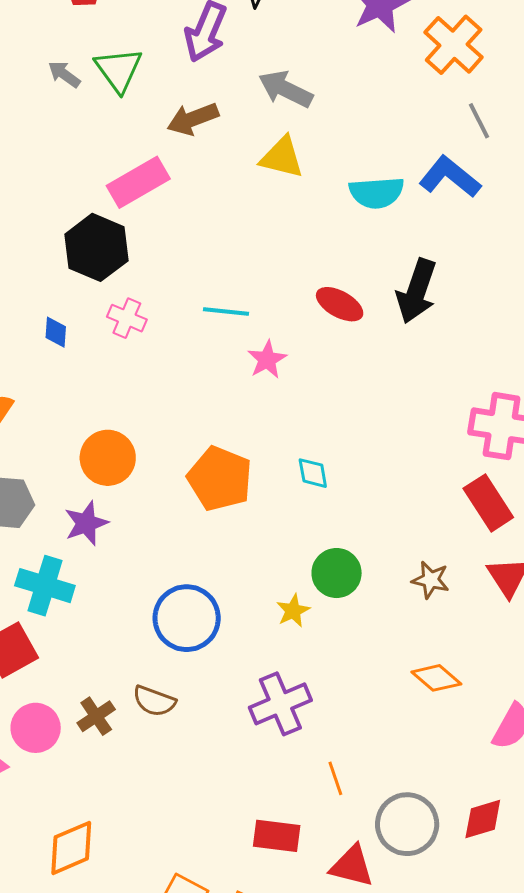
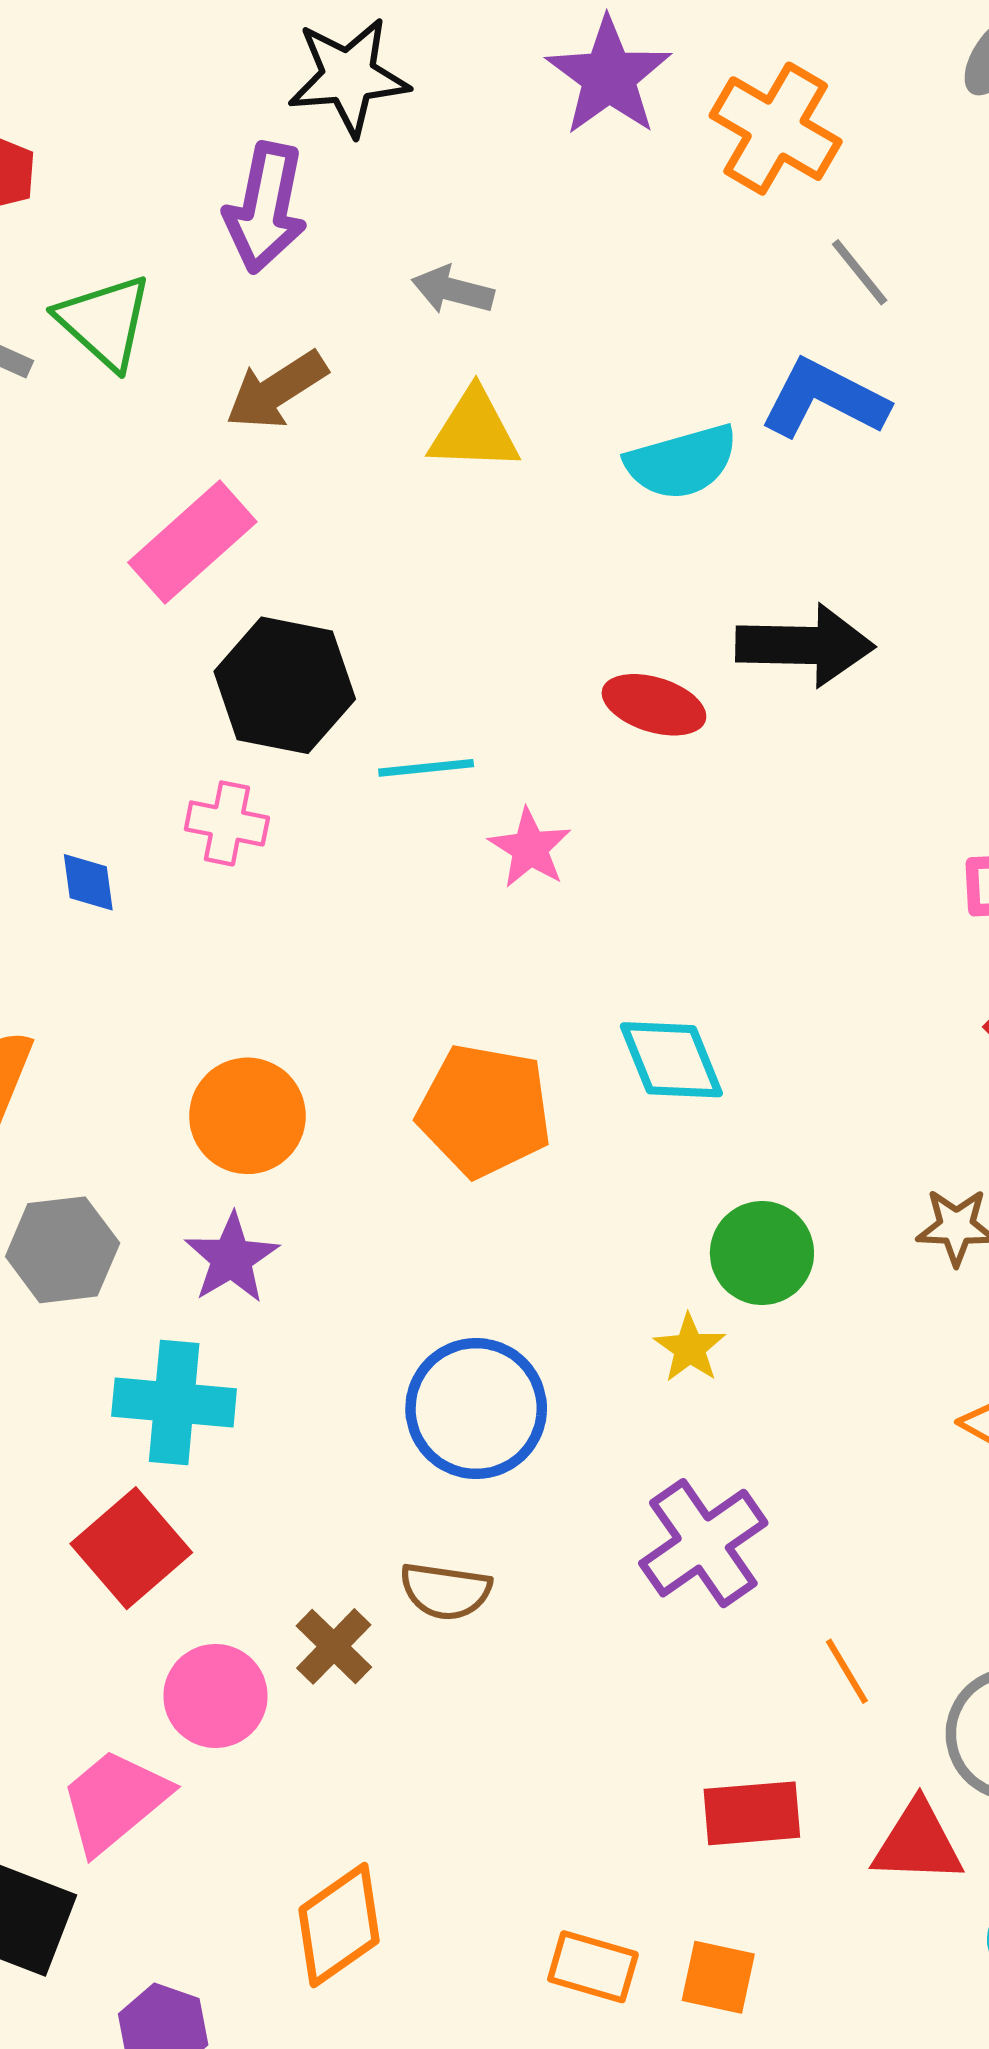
gray arrow: (286, 89) -> (453, 290), size x0.7
black hexagon: (96, 247) -> (285, 685), moved
black arrow: (417, 291) -> (805, 645), turned -96
cyan diamond: (313, 473) -> (671, 1060), size x1.5

